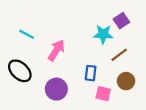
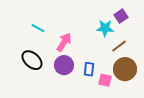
blue rectangle: (91, 73) -> (89, 69), moved
brown circle: (126, 81) -> (125, 69), size x1.5
purple circle: (56, 89) -> (64, 65), moved

